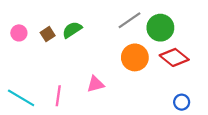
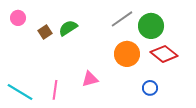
pink circle: (19, 33) -> (18, 18), moved
blue circle: (182, 102) -> (150, 88), moved

